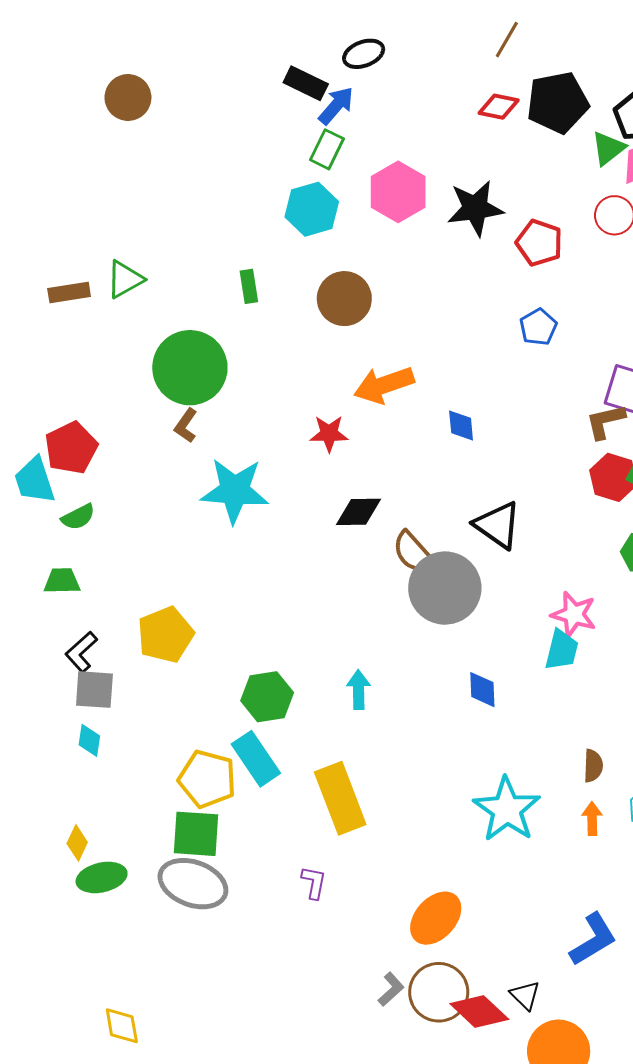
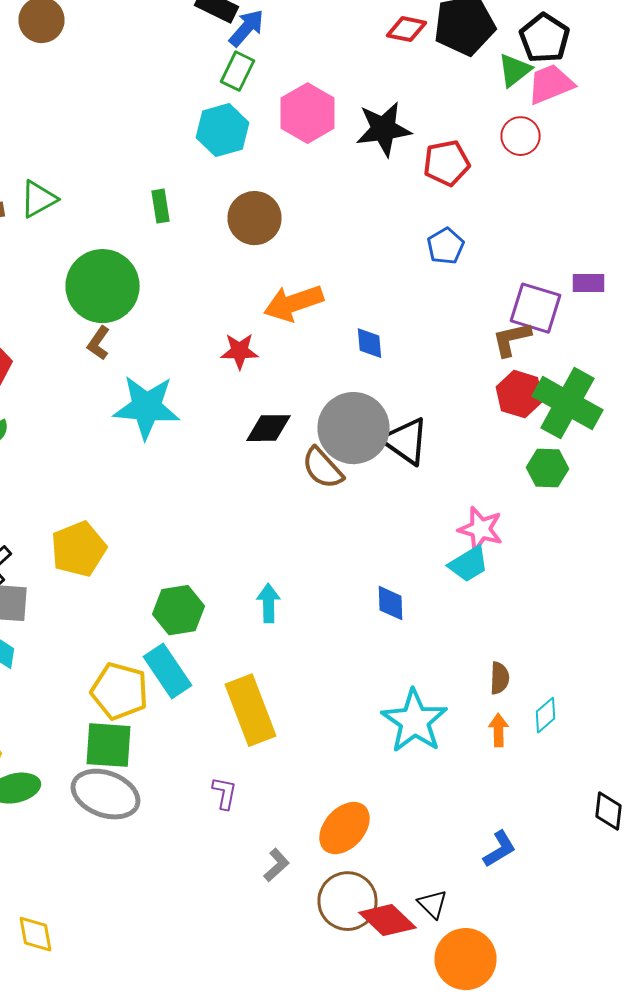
red pentagon: (539, 243) -> (446, 163), turned -30
gray circle: (445, 588) -> (354, 428), moved
cyan trapezoid: (562, 650) -> (468, 564), turned 45
blue L-shape: (593, 939) -> (500, 849), size x0.7
gray L-shape: (391, 989) -> (276, 865), moved

